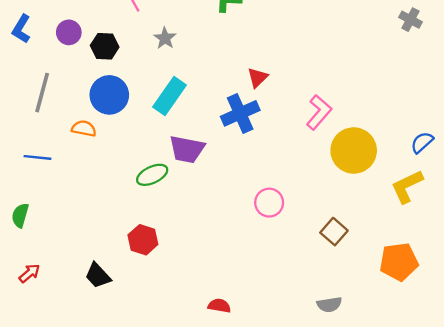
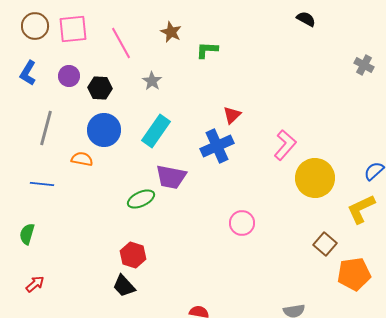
brown square: (334, 232) -> (325, 244), moved
black trapezoid: (98, 276) -> (124, 286), moved

